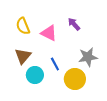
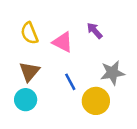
cyan circle: (35, 75) -> (26, 100), moved

